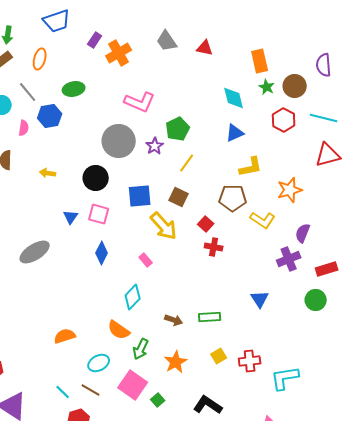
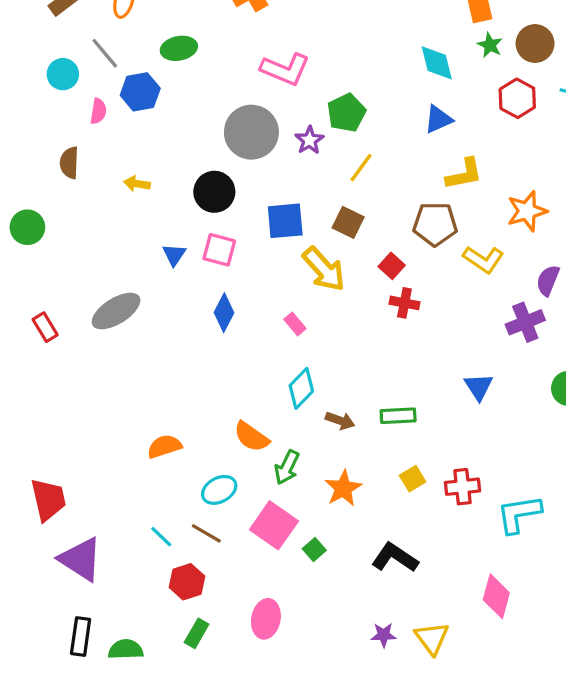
cyan diamond: (133, 297) -> (301, 388), moved

